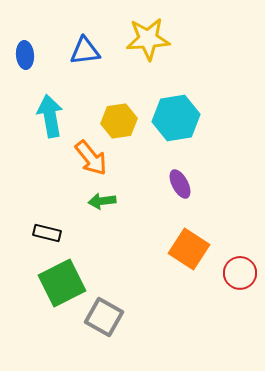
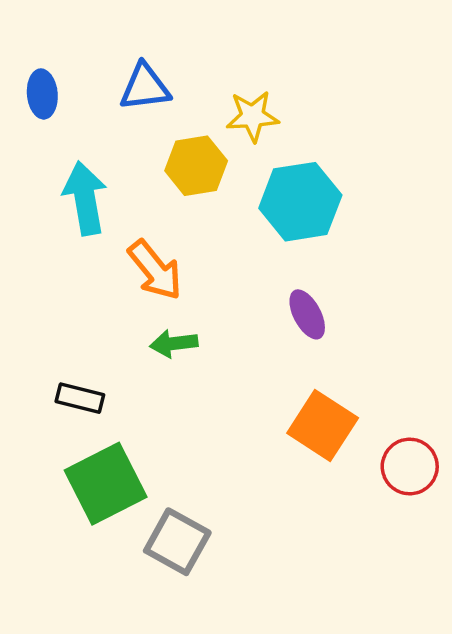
yellow star: (148, 39) -> (252, 116), moved, size x0.7
yellow hexagon: (119, 121) -> (196, 166), moved

